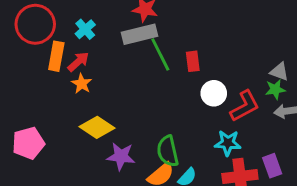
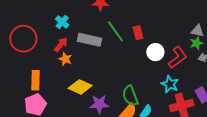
red circle: (35, 24) -> (23, 39), moved
gray rectangle: (139, 34) -> (89, 40), moved, turned 35
orange rectangle: (56, 56) -> (35, 80), moved
cyan star: (228, 143) -> (170, 84), turned 30

